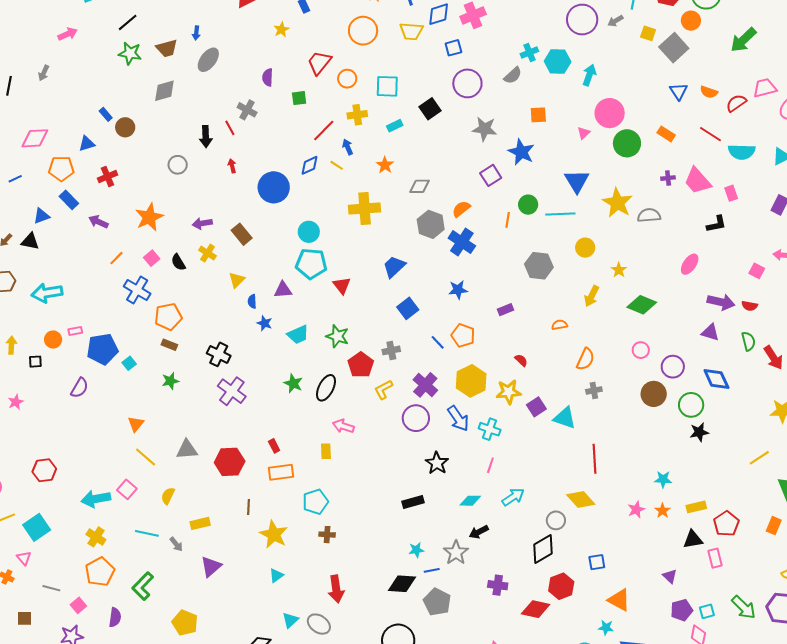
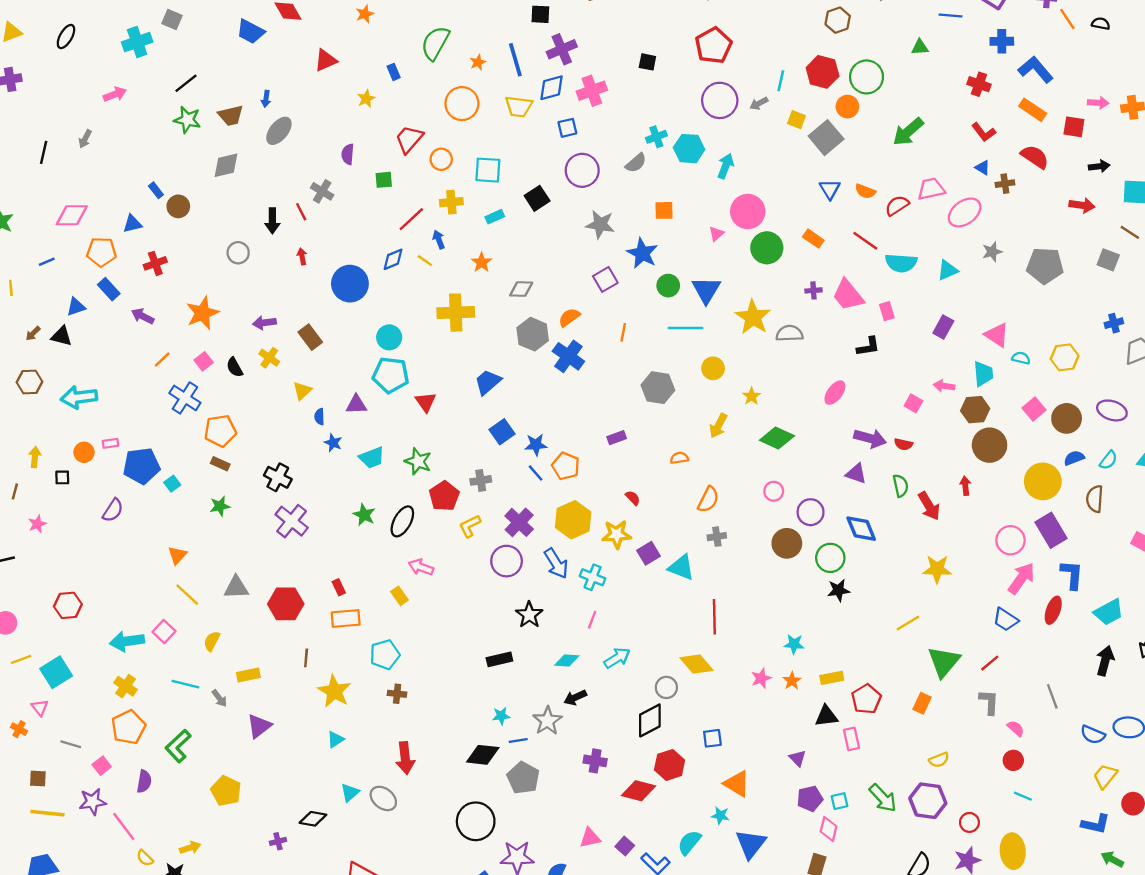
green circle: (528, 205) -> (668, 286), moved
blue star: (458, 290) -> (536, 445), moved
yellow rectangle: (326, 451) -> (399, 596), turned -35

